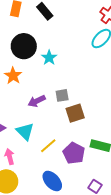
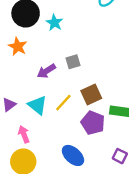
brown square: (75, 113) -> (91, 95), moved
yellow line: (48, 146) -> (63, 103), moved

